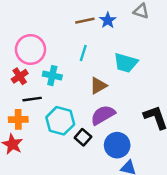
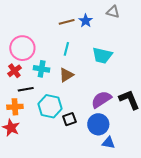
brown triangle: (98, 86) -> (66, 75), moved
purple semicircle: (103, 115) -> (101, 99), moved
black square: (83, 137) -> (69, 119), turned 32

